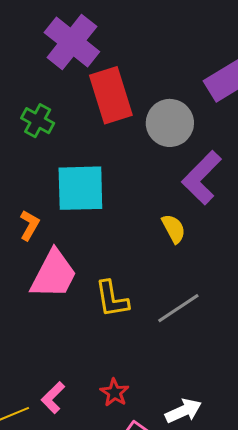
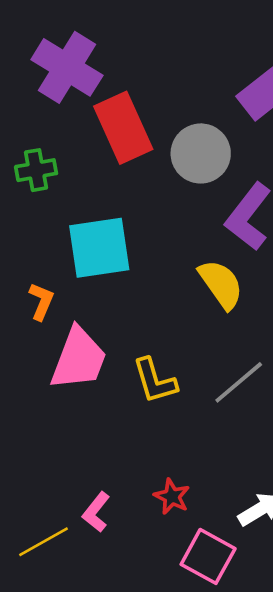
green cross: (38, 121) -> (36, 170), turned -32
yellow semicircle: (174, 229) -> (221, 284), size x1.4

